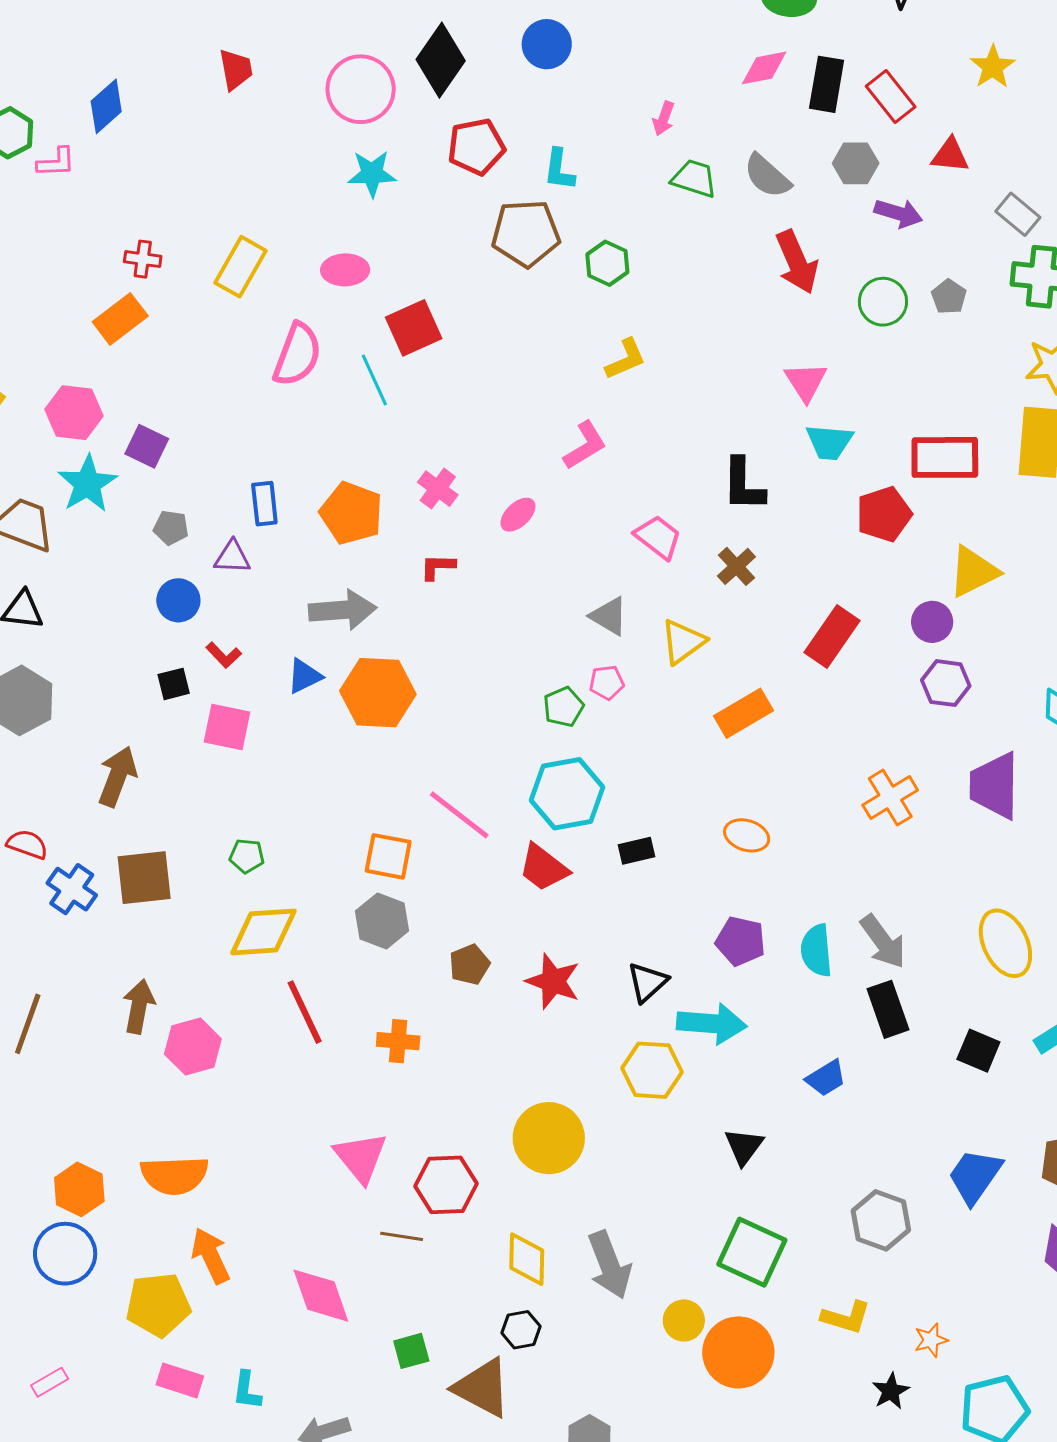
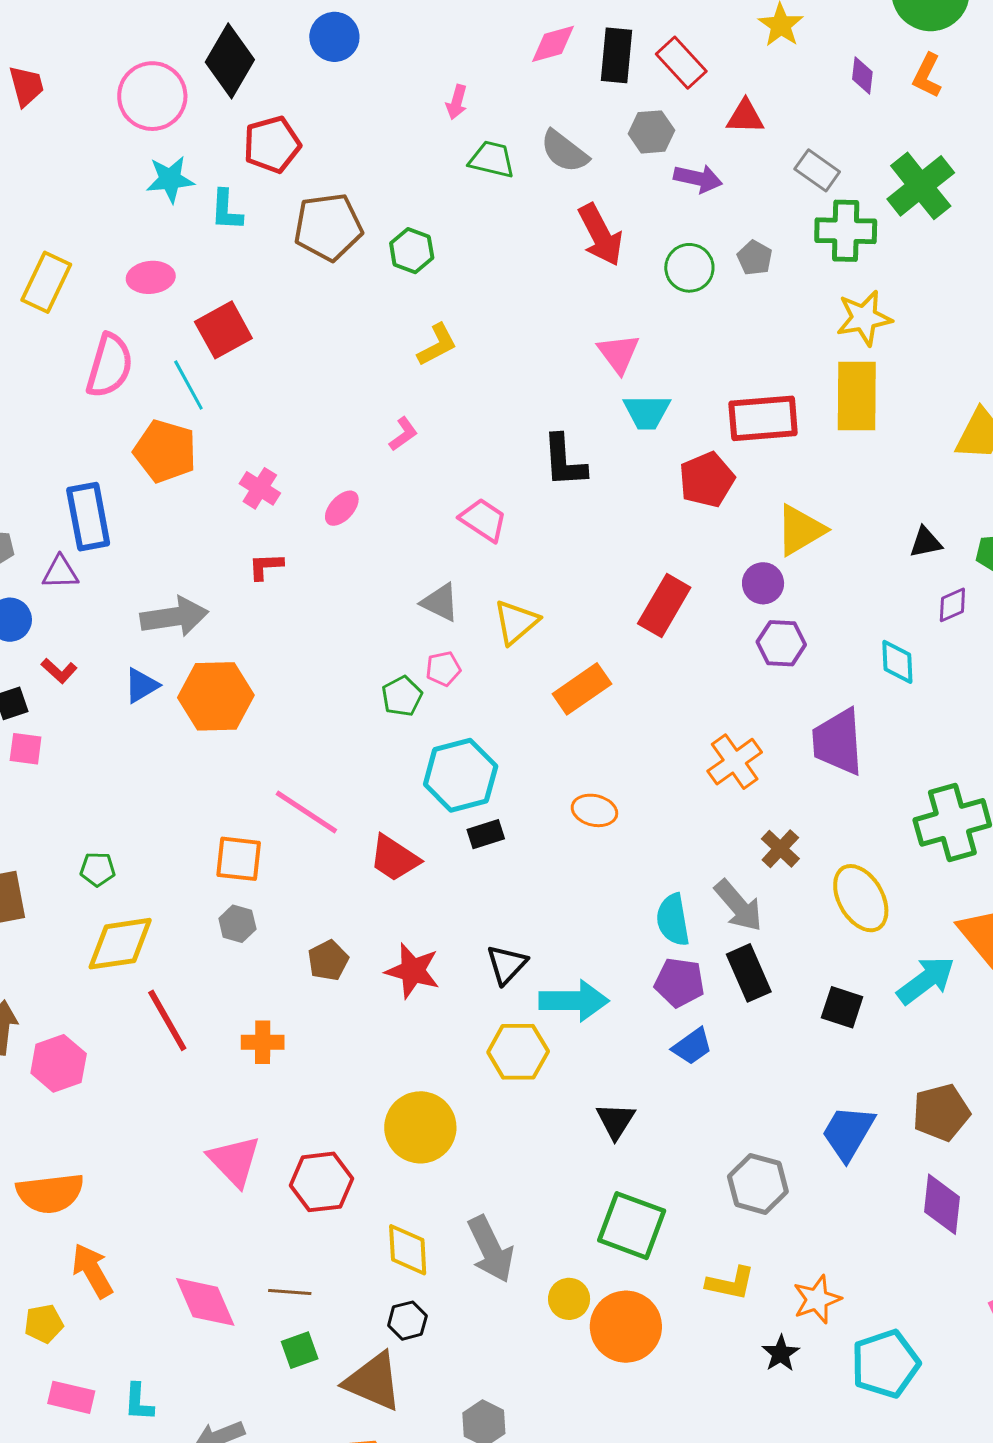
cyan L-shape: (559, 170) -> (226, 210), moved
pink L-shape: (585, 445) -> (403, 434), size x0.7
blue rectangle: (264, 504) -> (88, 517), size x1.5
orange pentagon: (351, 513) -> (165, 451), moved
brown cross: (736, 566) -> (780, 849), moved
pink square: (227, 727) -> (26, 749), moved, size x0.7
cyan hexagon: (567, 794) -> (461, 775), moved
gray hexagon: (382, 921) -> (237, 924), size x0.7
purple pentagon: (741, 941) -> (679, 983), moved
brown line: (402, 1236) -> (290, 1292), moved
yellow pentagon: (158, 1305) -> (44, 1324), size x0.6
orange star: (931, 1340) -> (817, 1299), size x1.4

